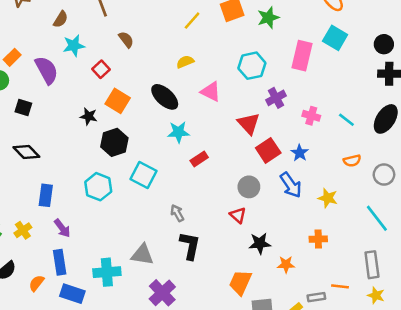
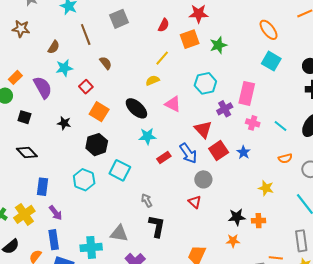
yellow line: (192, 21) -> (162, 58), moved
pink rectangle: (302, 56) -> (247, 93), moved
black star: (89, 116) -> (64, 123), moved
blue arrow: (291, 185) -> (188, 153), moved
yellow cross: (23, 230) -> (24, 214), size x1.5
black star: (260, 243) -> (237, 217), moved

